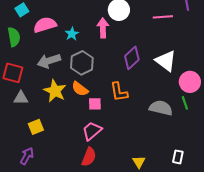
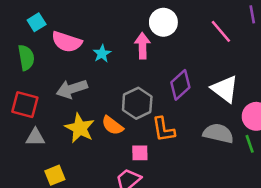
pink line: (163, 17) -> (221, 31), turned 54
pink semicircle: (45, 25) -> (67, 42), turned -145
gray hexagon: (82, 63) -> (137, 103), moved
pink square: (95, 104) -> (140, 153), moved
gray semicircle: (161, 108) -> (218, 133), moved

